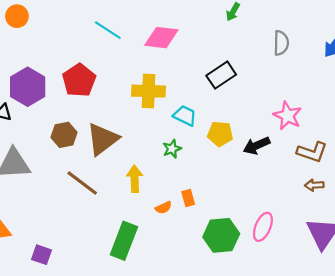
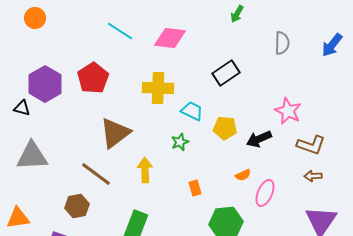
brown hexagon: (64, 135) -> (77, 206), moved
orange semicircle: (163, 208) -> (243, 175), moved
pink ellipse: (263, 227) -> (265, 193), moved

